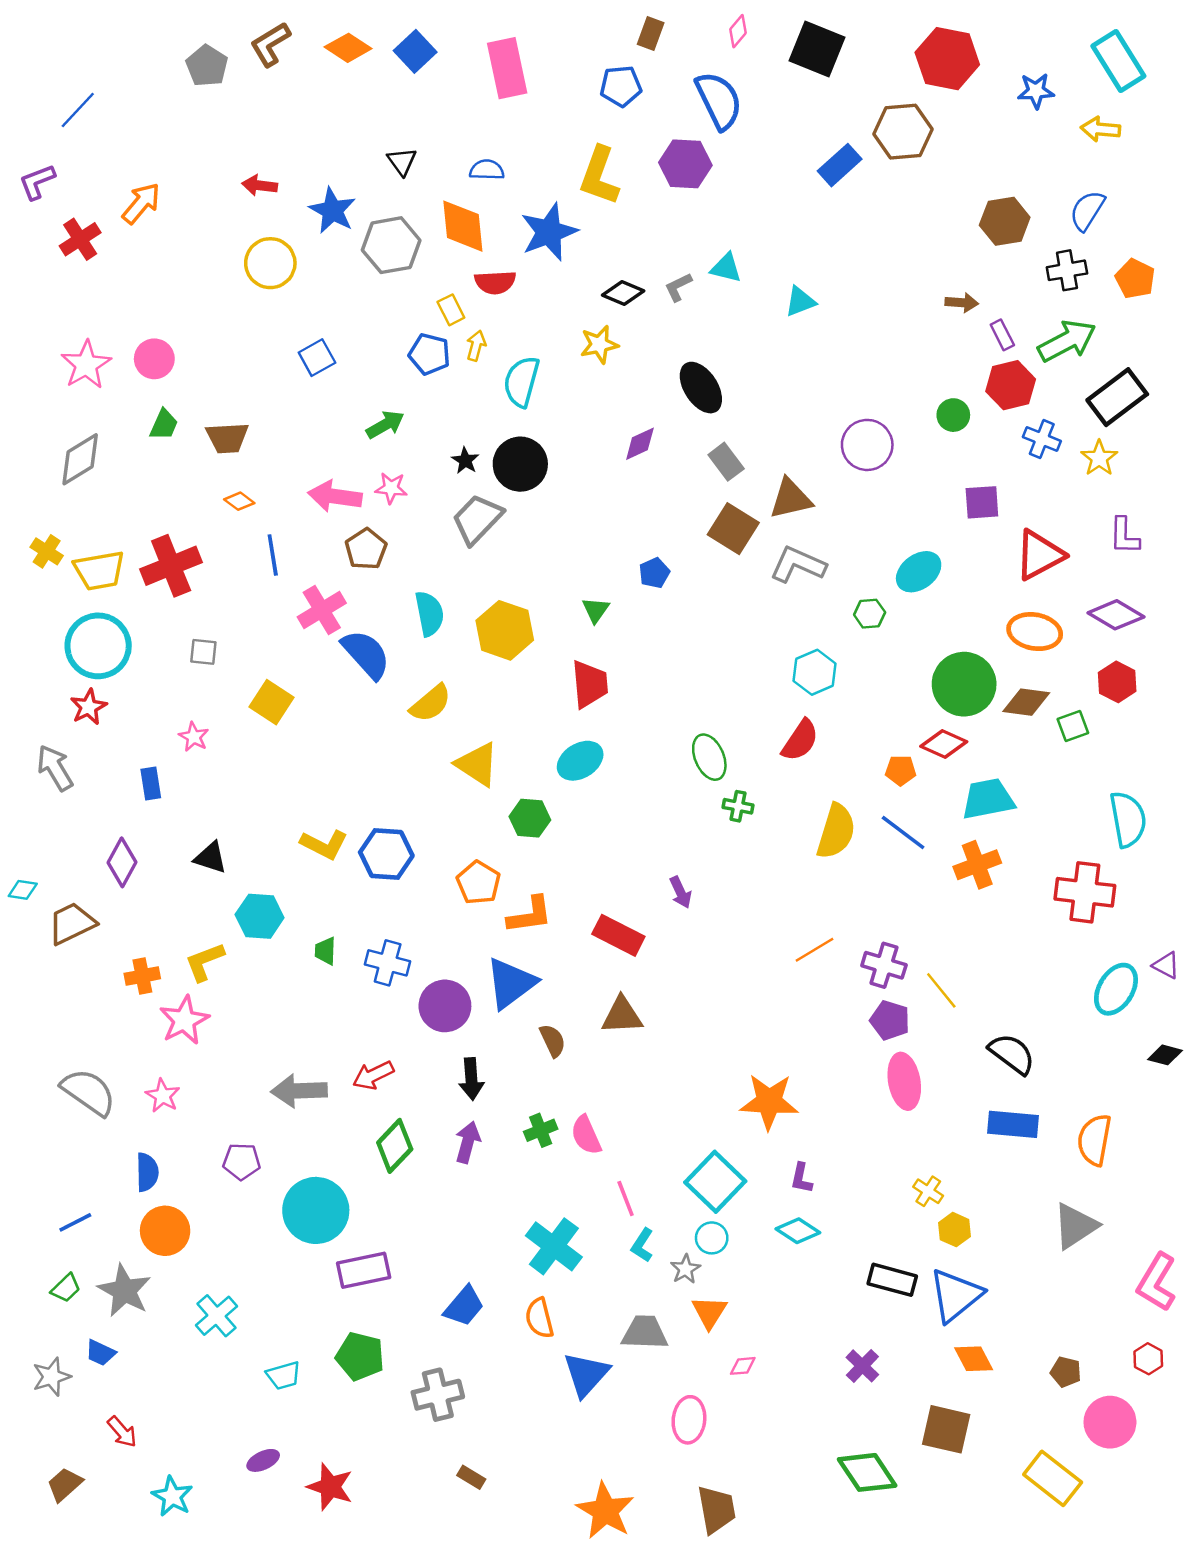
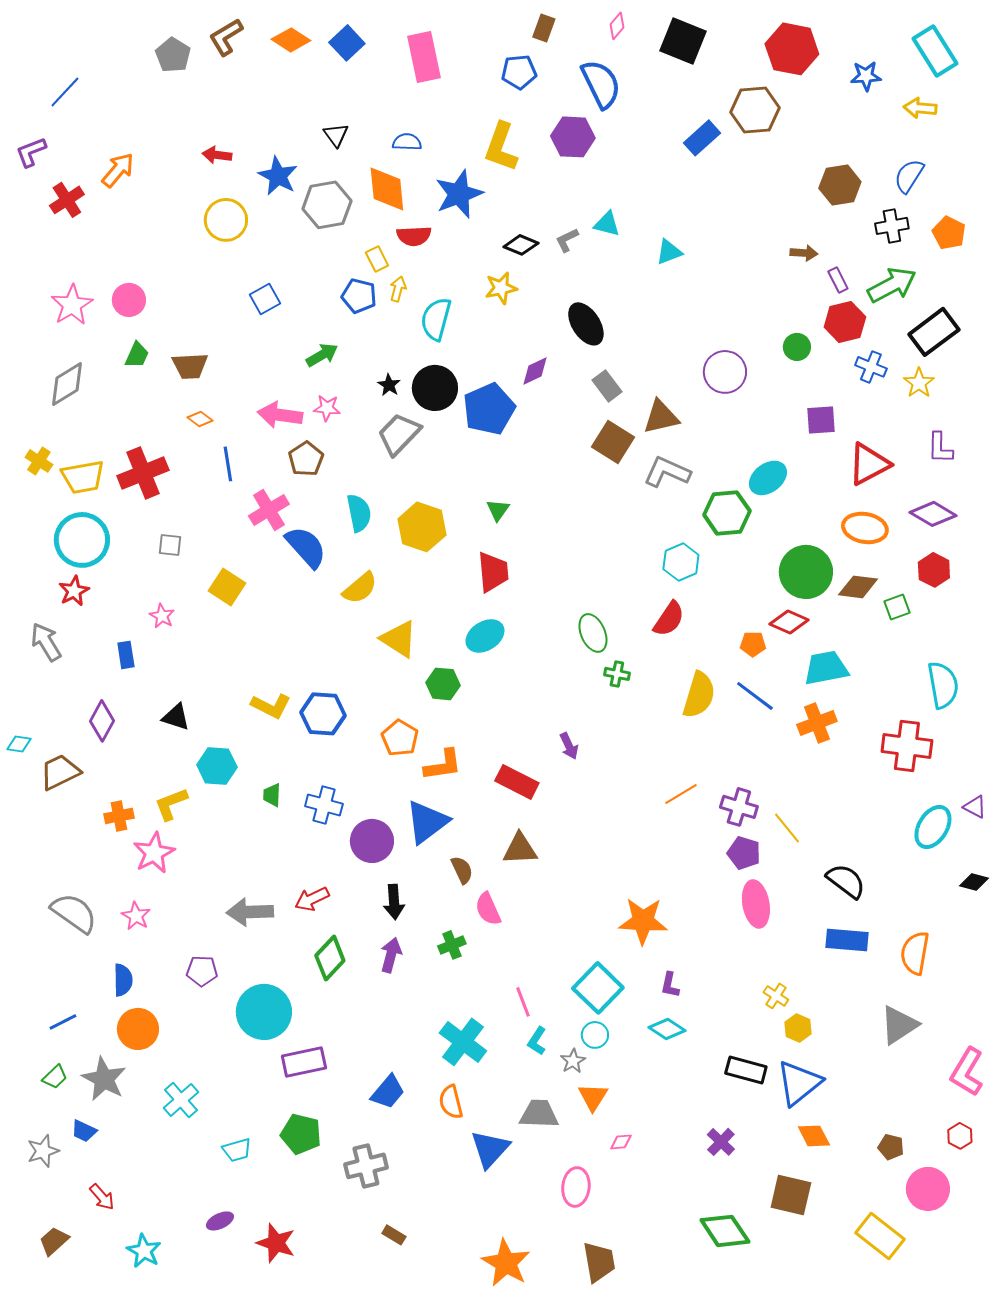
blue pentagon: (654, 573) -> (489, 409), moved, size x2.0
green hexagon: (870, 614) -> (727, 513), size x1.8
pink semicircle: (586, 1135) -> (488, 909), moved

